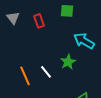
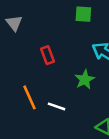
red rectangle: (39, 21) -> (47, 55), moved
white line: (46, 72) -> (56, 106), moved, turned -32

